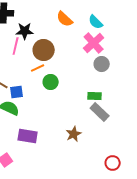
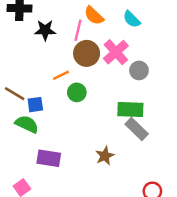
pink cross: (94, 43) -> (116, 52), moved
pink line: (16, 46) -> (78, 30), moved
brown circle: (44, 50) -> (87, 53), moved
green rectangle: (95, 96) -> (130, 109), size x1.5

